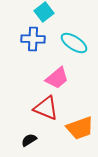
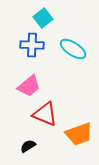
pink trapezoid: (57, 78) -> (29, 86), moved

